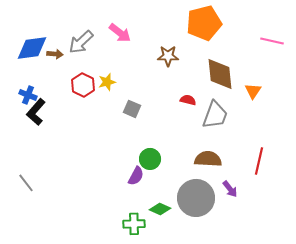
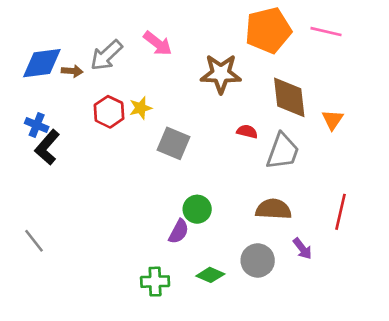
pink line: (272, 41) -> (326, 32), moved
brown star: (168, 56) -> (221, 74), size x1.4
gray square: (132, 109) -> (173, 143), size x1.4
gray circle: (196, 198) -> (258, 260), size x0.7
green cross: (134, 224) -> (155, 282), moved

